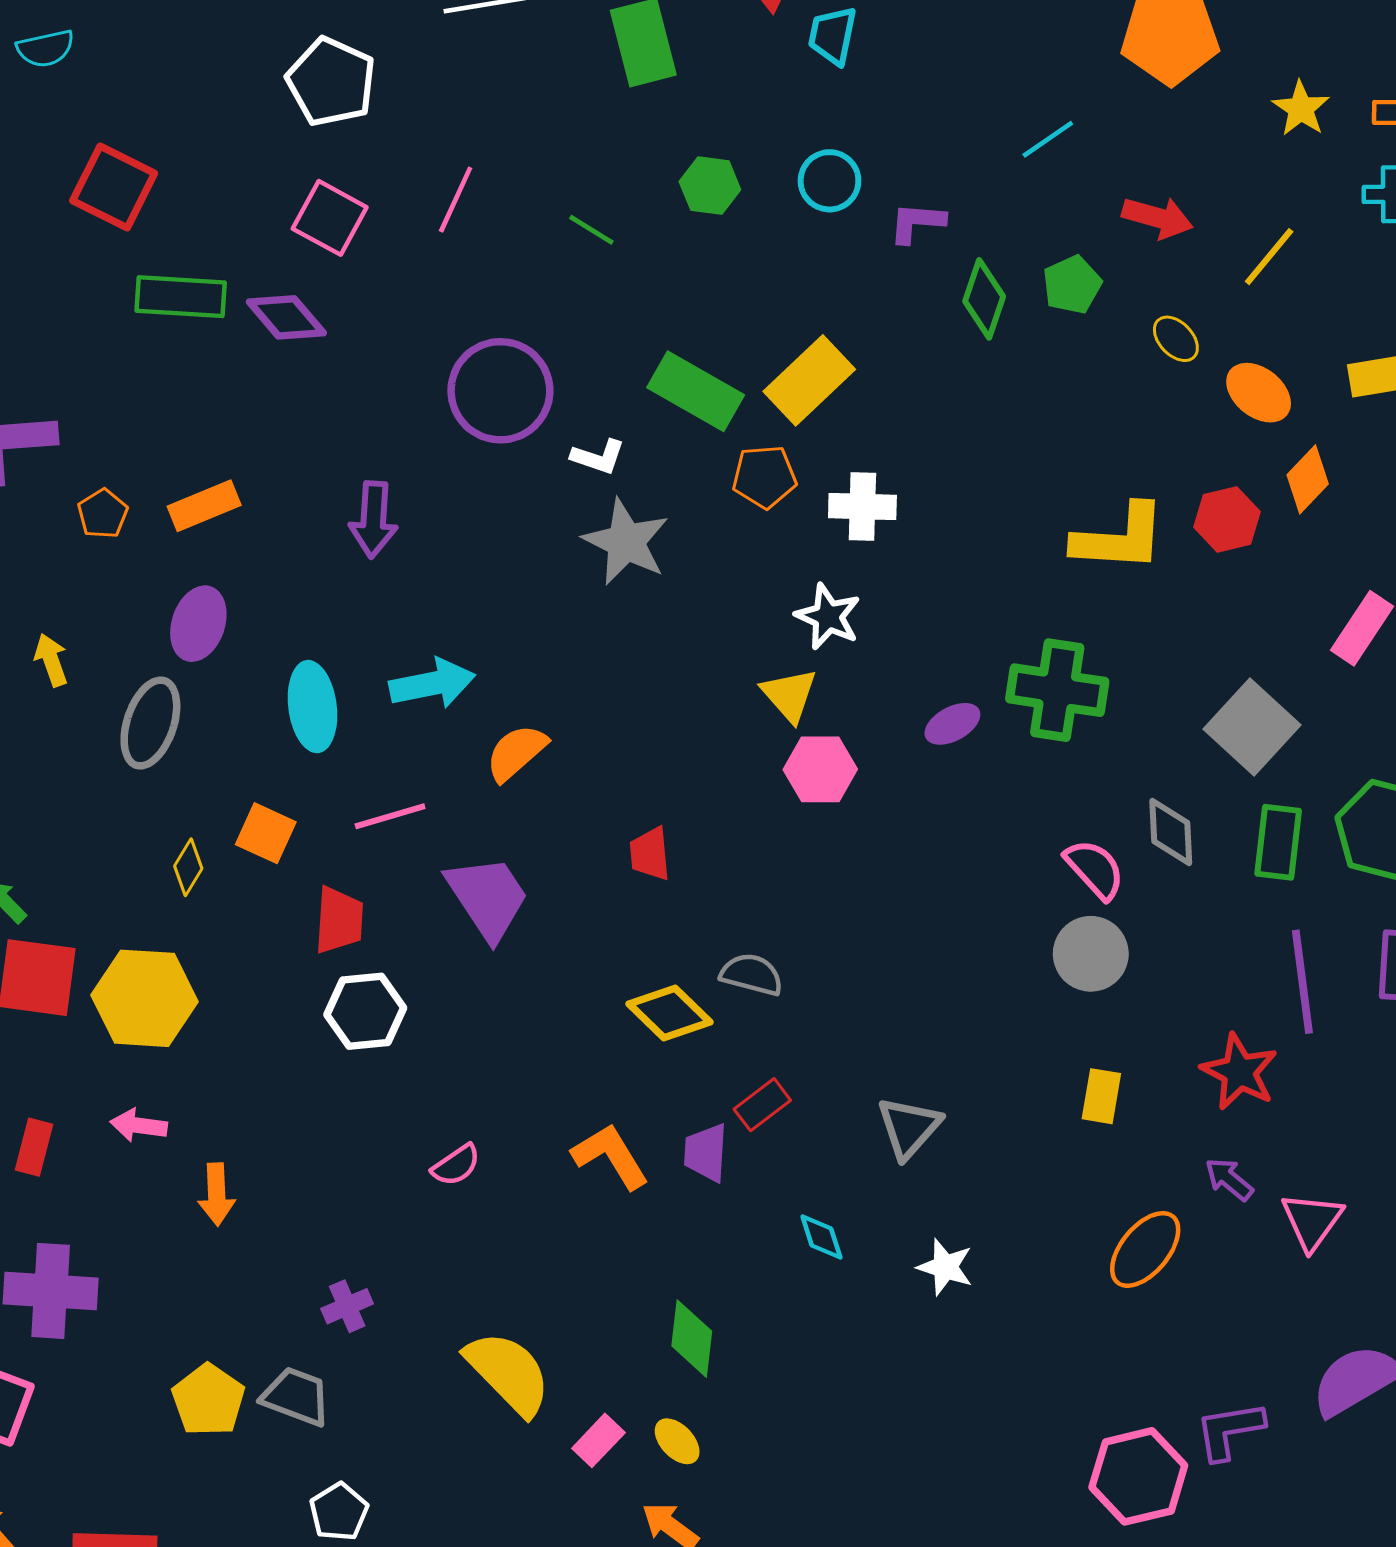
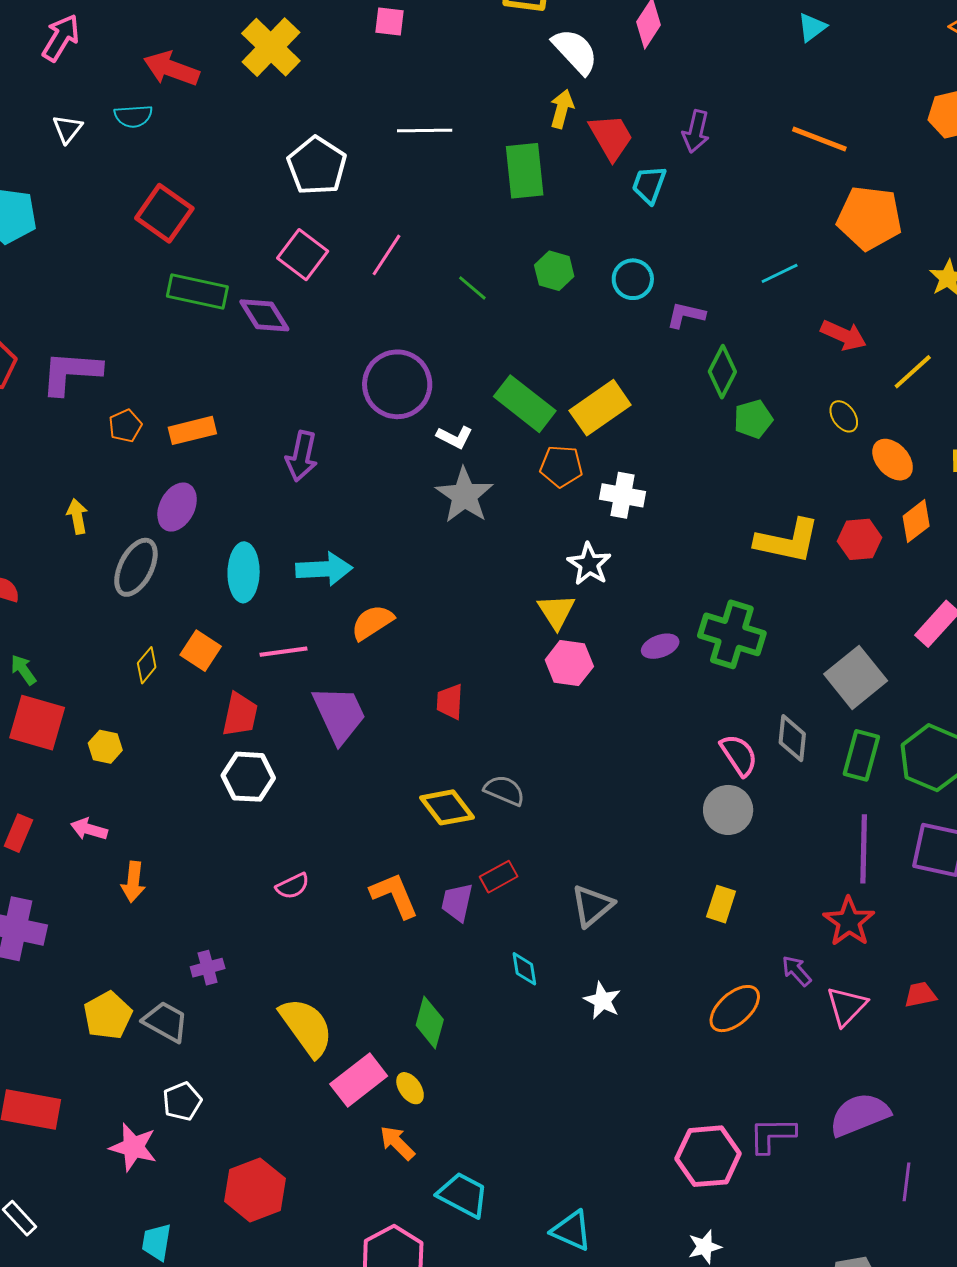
green pentagon: (1072, 285) -> (753, 419), moved
yellow hexagon: (144, 998) -> (105, 747), size x0.5
red star: (1239, 1072) -> (849, 922), moved
pink rectangle: (598, 1440) -> (359, 1080), size x1.6

